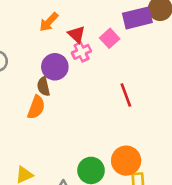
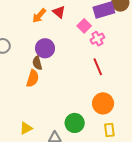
red triangle: (77, 34) -> (59, 12), moved
pink cross: (82, 52) -> (97, 39), moved
orange circle: (126, 161) -> (103, 103), moved

